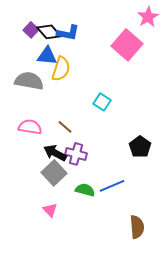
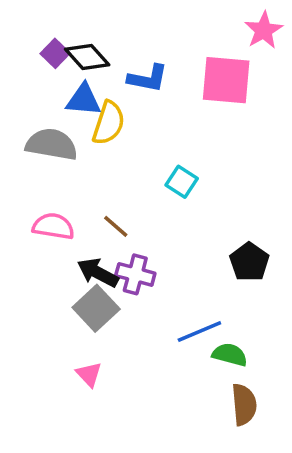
blue L-shape: (68, 33) -> (148, 78), moved
pink square: (127, 45) -> (226, 80), turned -36
green semicircle: (85, 190) -> (230, 355), moved

